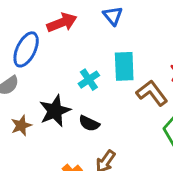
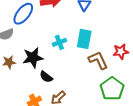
black semicircle: (89, 123) -> (46, 77), moved

